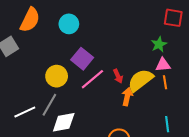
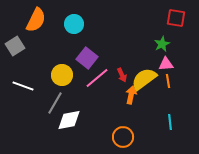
white line: (25, 112) -> (23, 86), moved, turned 45

